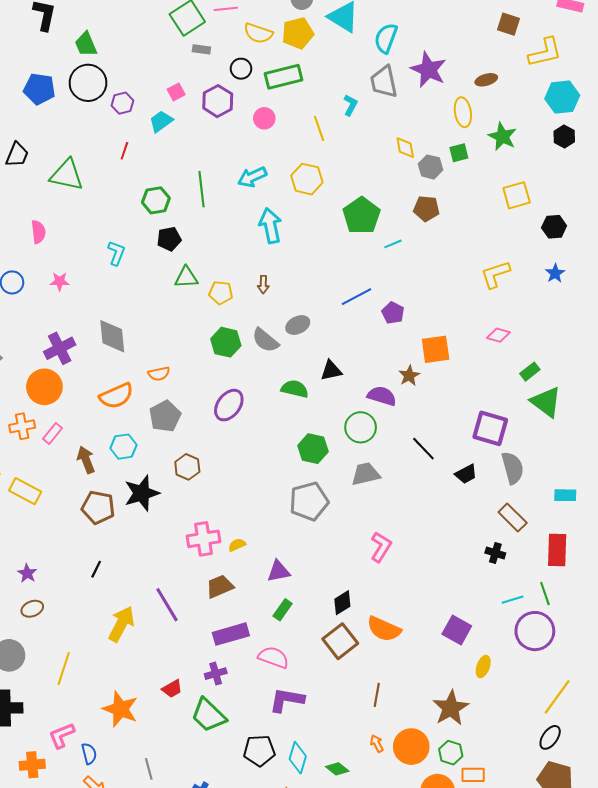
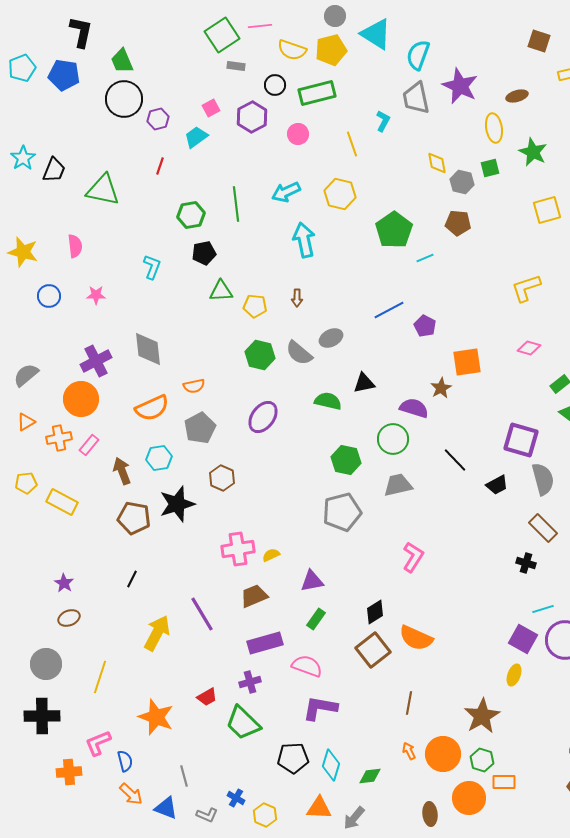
blue pentagon: (39, 89) -> (64, 75), moved
purple square: (457, 630) -> (523, 639), moved
green diamond: (337, 769) -> (370, 776), turned -45

